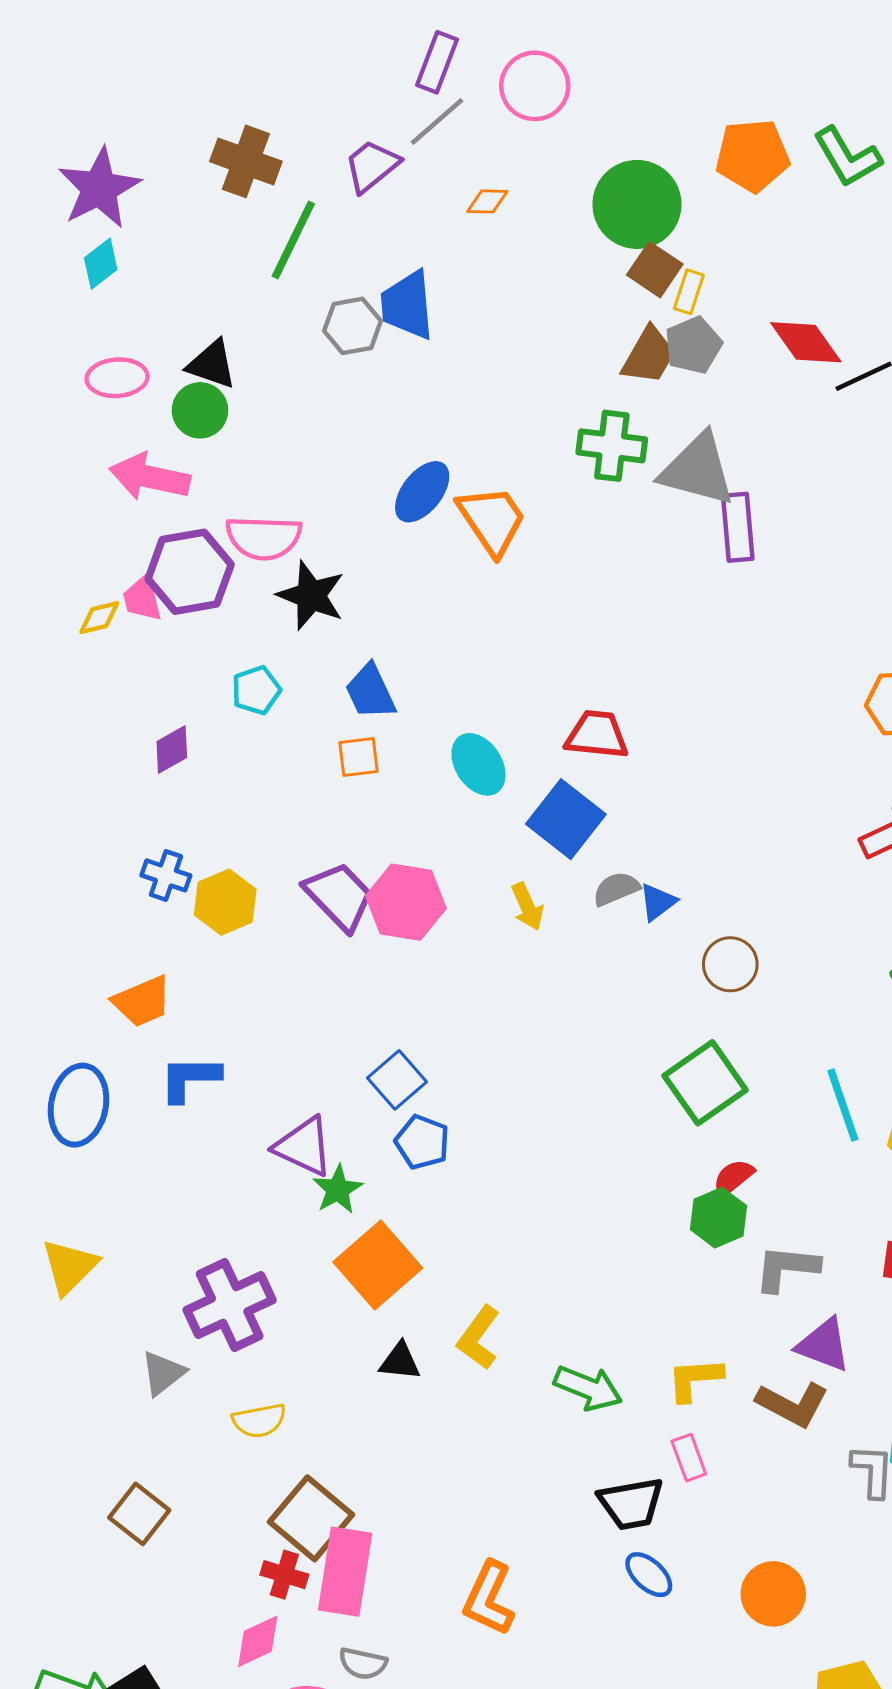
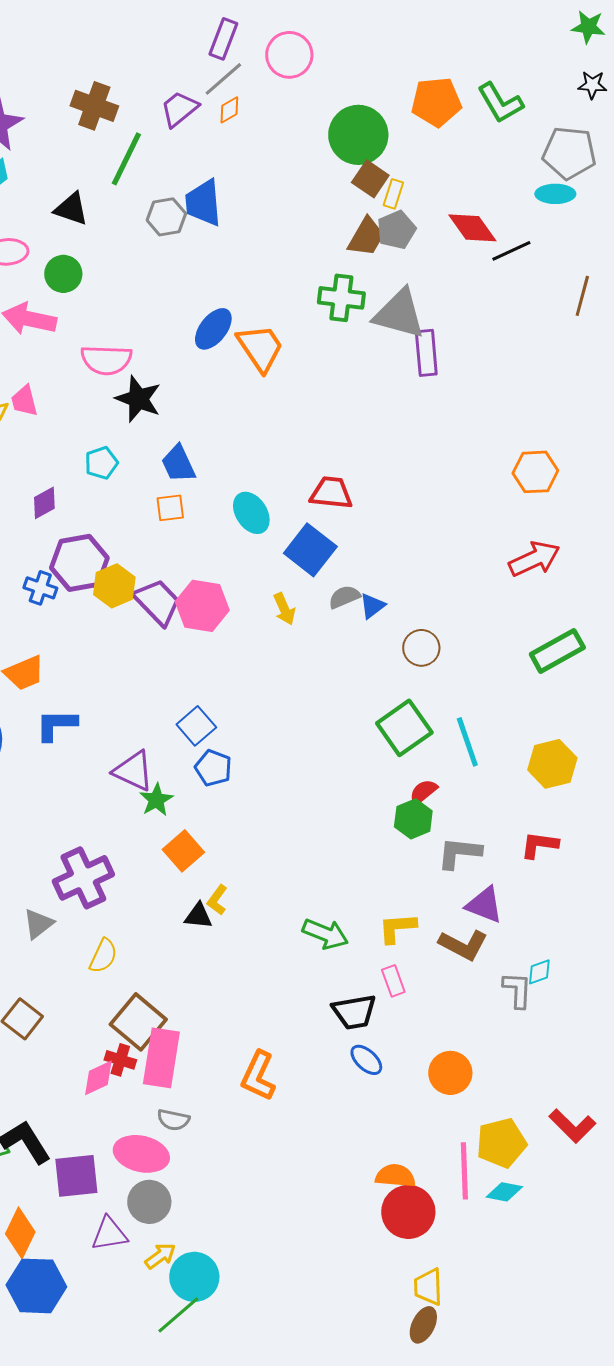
orange diamond: (487, 201) -> (229, 110), moved, turned -32
black triangle: (212, 364) -> (71, 209), moved
purple hexagon: (190, 572) -> (79, 563), moved
yellow hexagon: (225, 902) -> (114, 586), moved
cyan line: (843, 1105) -> (467, 742), moved
orange square: (378, 1265) -> (183, 851), size x0.7
yellow L-shape: (478, 1338) -> (217, 900), moved, size x0.7
yellow semicircle: (259, 1421) -> (103, 956), turned -54
pink diamond: (258, 1641) -> (98, 1078), moved

